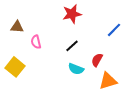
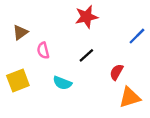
brown triangle: (17, 27) -> (20, 32), turned -40
yellow square: (15, 67) -> (18, 81), turned 30
cyan semicircle: (76, 69) -> (62, 83), moved

